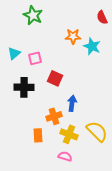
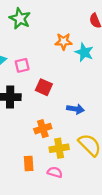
blue arrow: (72, 103) -> (76, 109), moved, turned 91
yellow cross: (69, 134) -> (59, 148), turned -30
orange rectangle: (38, 135) -> (29, 163), moved

